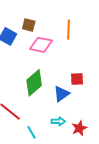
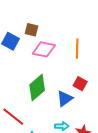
orange line: (68, 30) -> (77, 49), moved
red square: (77, 79) -> (80, 84), turned 32

